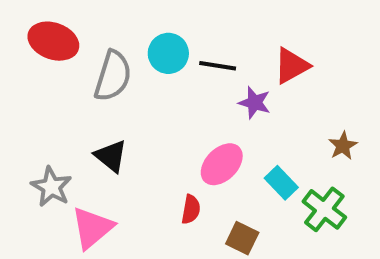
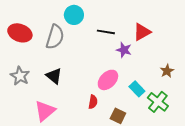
red ellipse: (53, 41) -> (20, 33), moved
cyan circle: (168, 53) -> (74, 15), moved
gray star: (51, 187) -> (20, 76), moved

